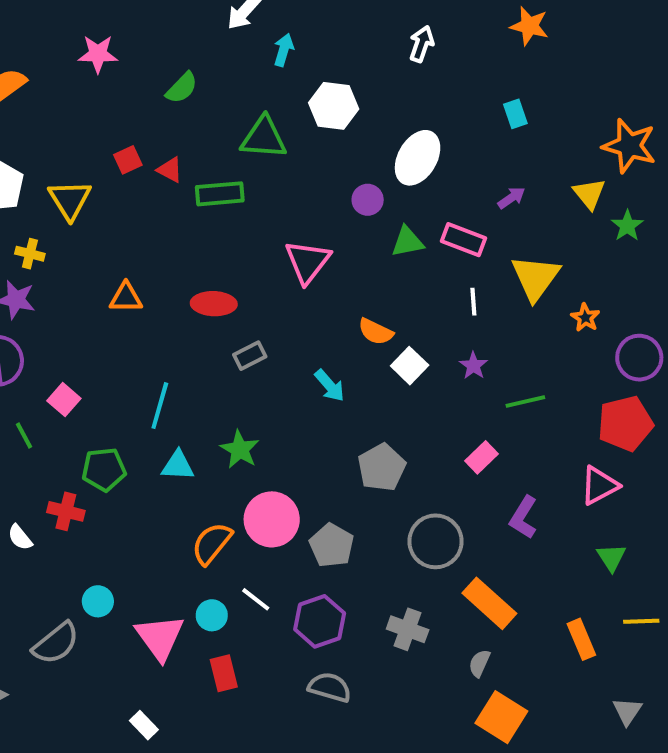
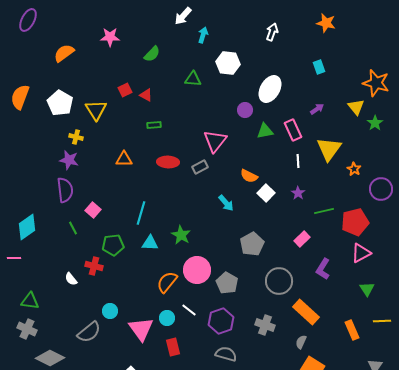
green triangle: (264, 138) -> (193, 79), size x0.7
green rectangle: (220, 194) -> (154, 125), moved, size x0.6
pink rectangle: (463, 240) -> (293, 130), turned 45
gray rectangle: (250, 356) -> (200, 167), moved
red pentagon: (625, 424) -> (355, 222), moved

